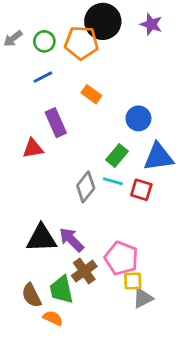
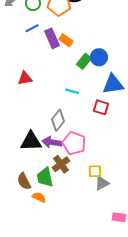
purple rectangle: (56, 123) -> (52, 38), moved
green rectangle: (117, 155) -> (84, 61), moved
cyan line: (113, 181) -> (72, 91), moved
gray diamond: (86, 187) -> (58, 120), moved
purple arrow: (71, 240) -> (52, 142), turned -36
pink pentagon: (121, 258) -> (74, 143), moved

